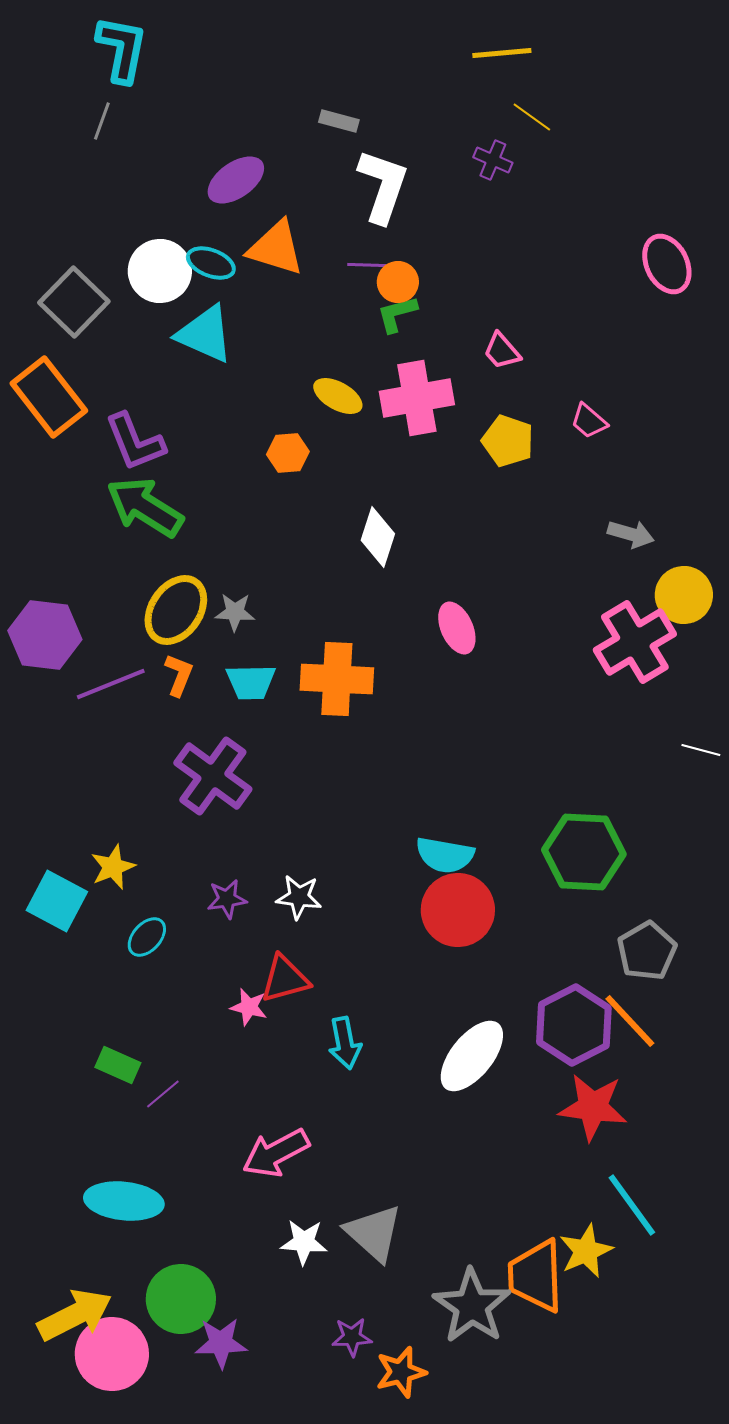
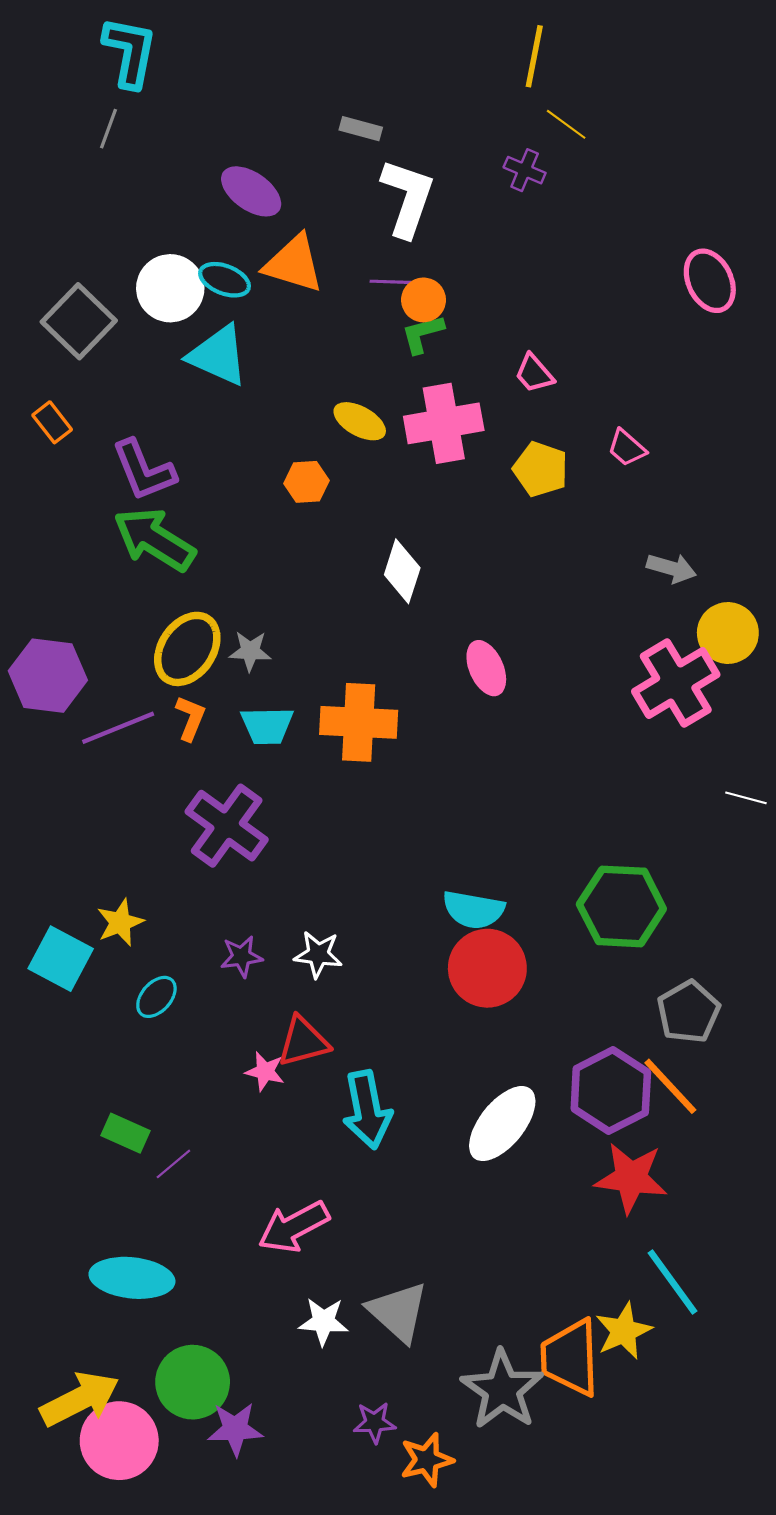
yellow line: (502, 53) -> (534, 56), turned -74
purple ellipse: (236, 180) -> (251, 191), turned 70
orange rectangle: (49, 397) -> (52, 422), size x0.5
cyan arrow: (345, 1043) -> (367, 1110), size x1.4

